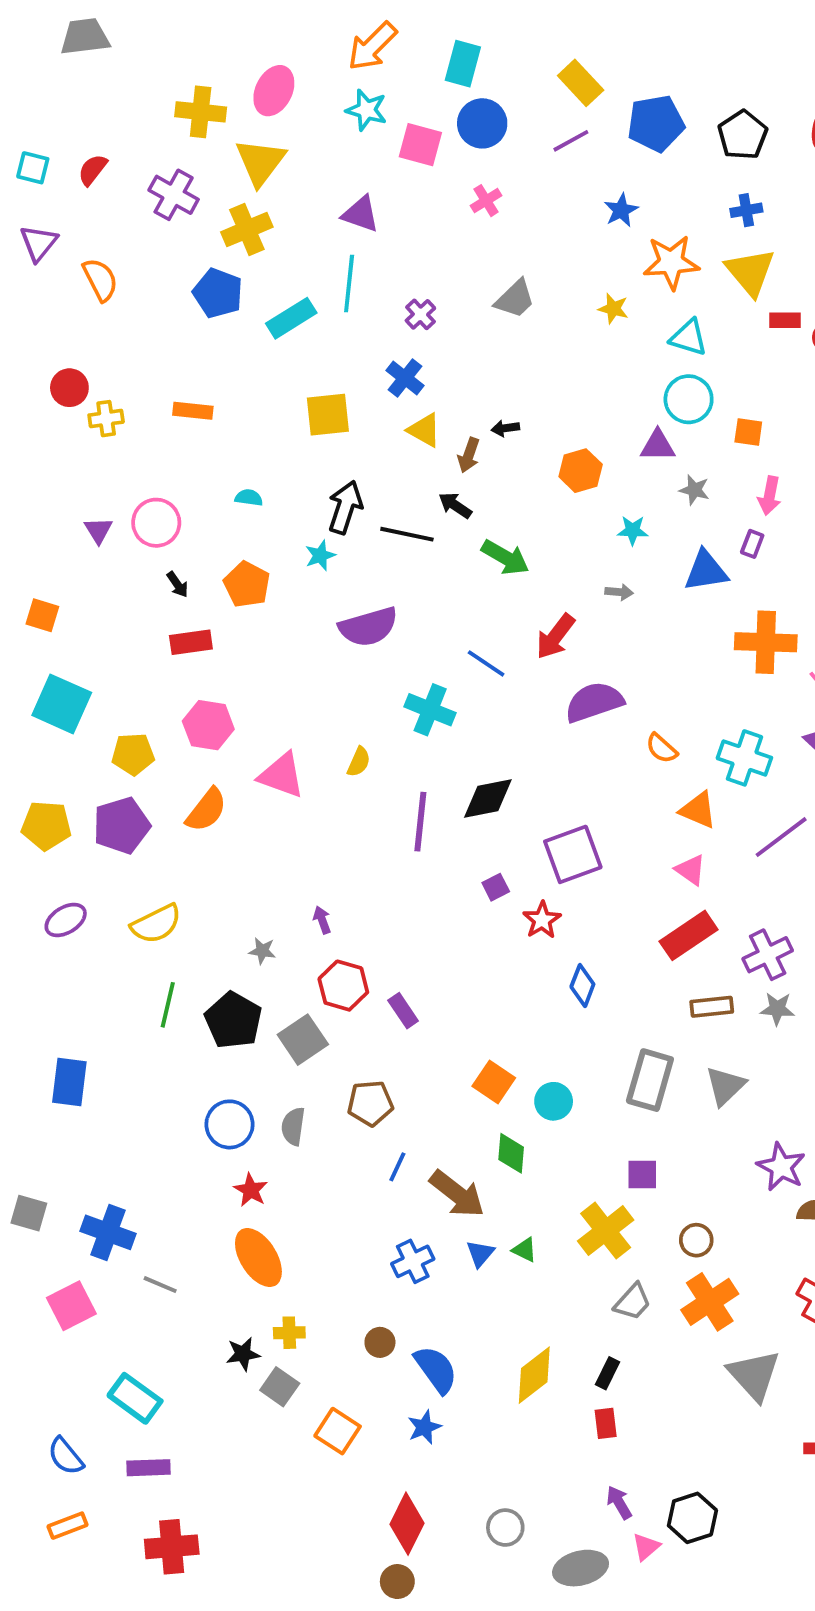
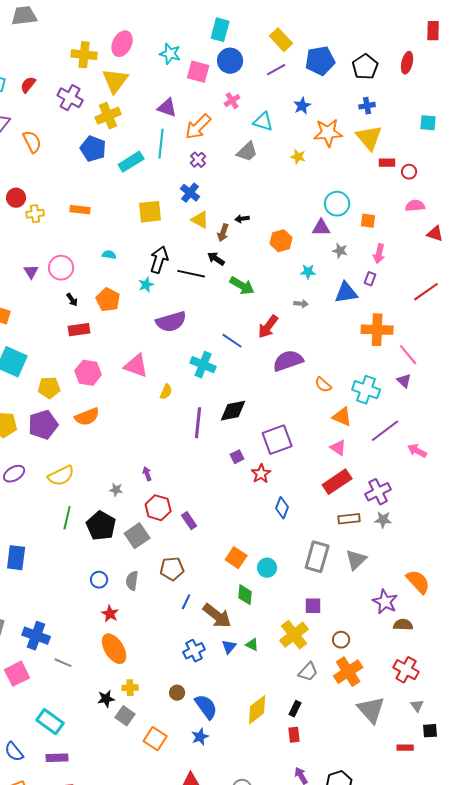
orange arrow: (372, 46) -> (198, 127), moved
cyan triangle: (689, 338) -> (263, 122), moved
pink triangle: (282, 775) -> (136, 366), moved
orange semicircle: (206, 810) -> (87, 417), turned 30
blue circle: (230, 1124) -> (99, 580), size x0.7

